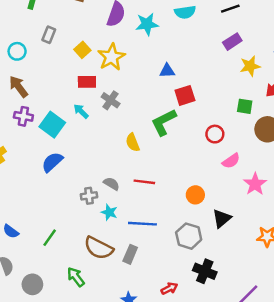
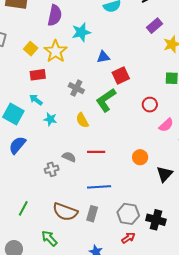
cyan star: (147, 24) -> (81, 32), moved
gray cross: (111, 100) -> (76, 88), moved
cyan star: (109, 212) -> (50, 119), moved
gray hexagon: (189, 236) -> (128, 214), moved

